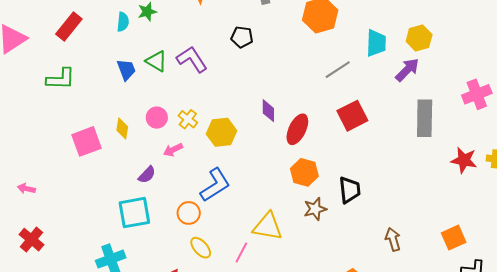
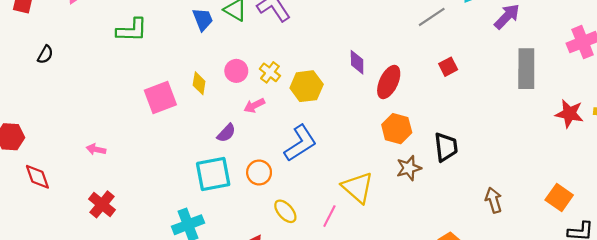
red square: (352, 116) -> (448, 67), size x0.6
orange circle: (189, 213) -> (259, 172), moved
yellow triangle: (268, 226) -> (358, 188), turned 32
orange square: (454, 238) -> (559, 197), turned -30

